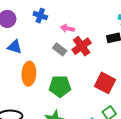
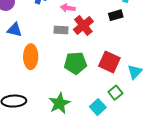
gray rectangle: (60, 49) -> (61, 30), turned -32
green pentagon: (60, 86) -> (75, 63), moved

